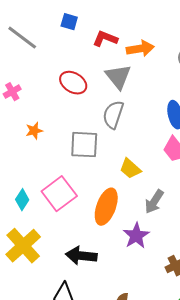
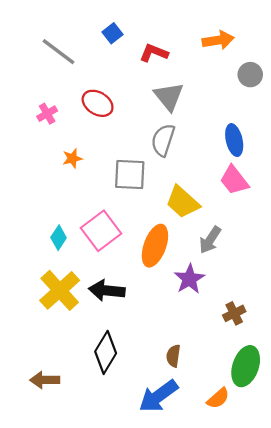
blue square: (69, 22) -> (112, 33), turned 36
orange arrow: (140, 49) -> (218, 40), moved
red ellipse: (73, 83) -> (98, 103), moved
yellow trapezoid: (130, 169) -> (183, 202), size x1.4
black arrow: (81, 256) -> (107, 290), moved

